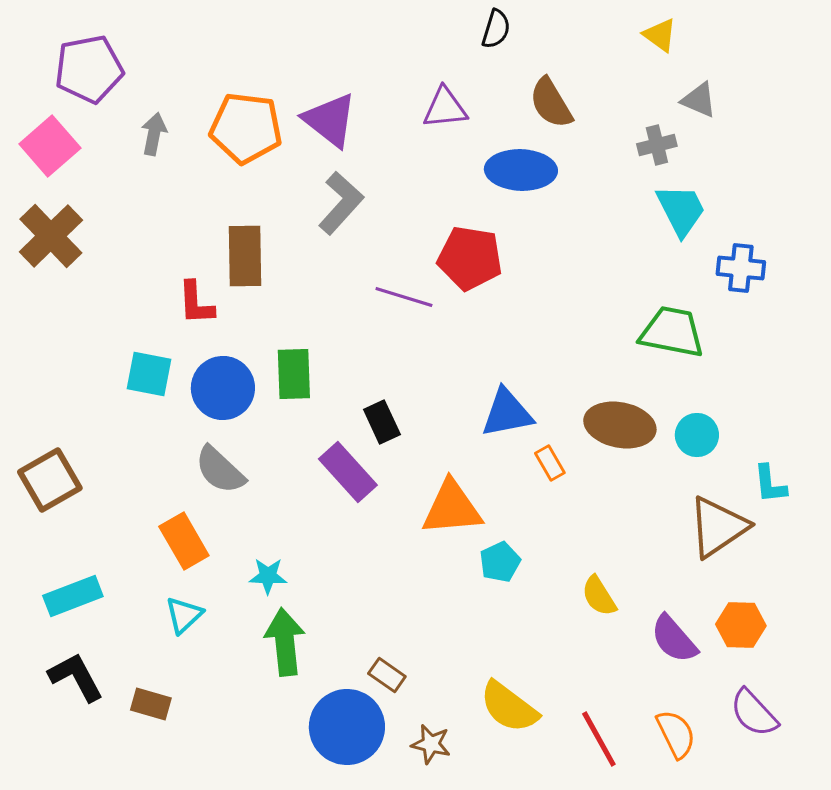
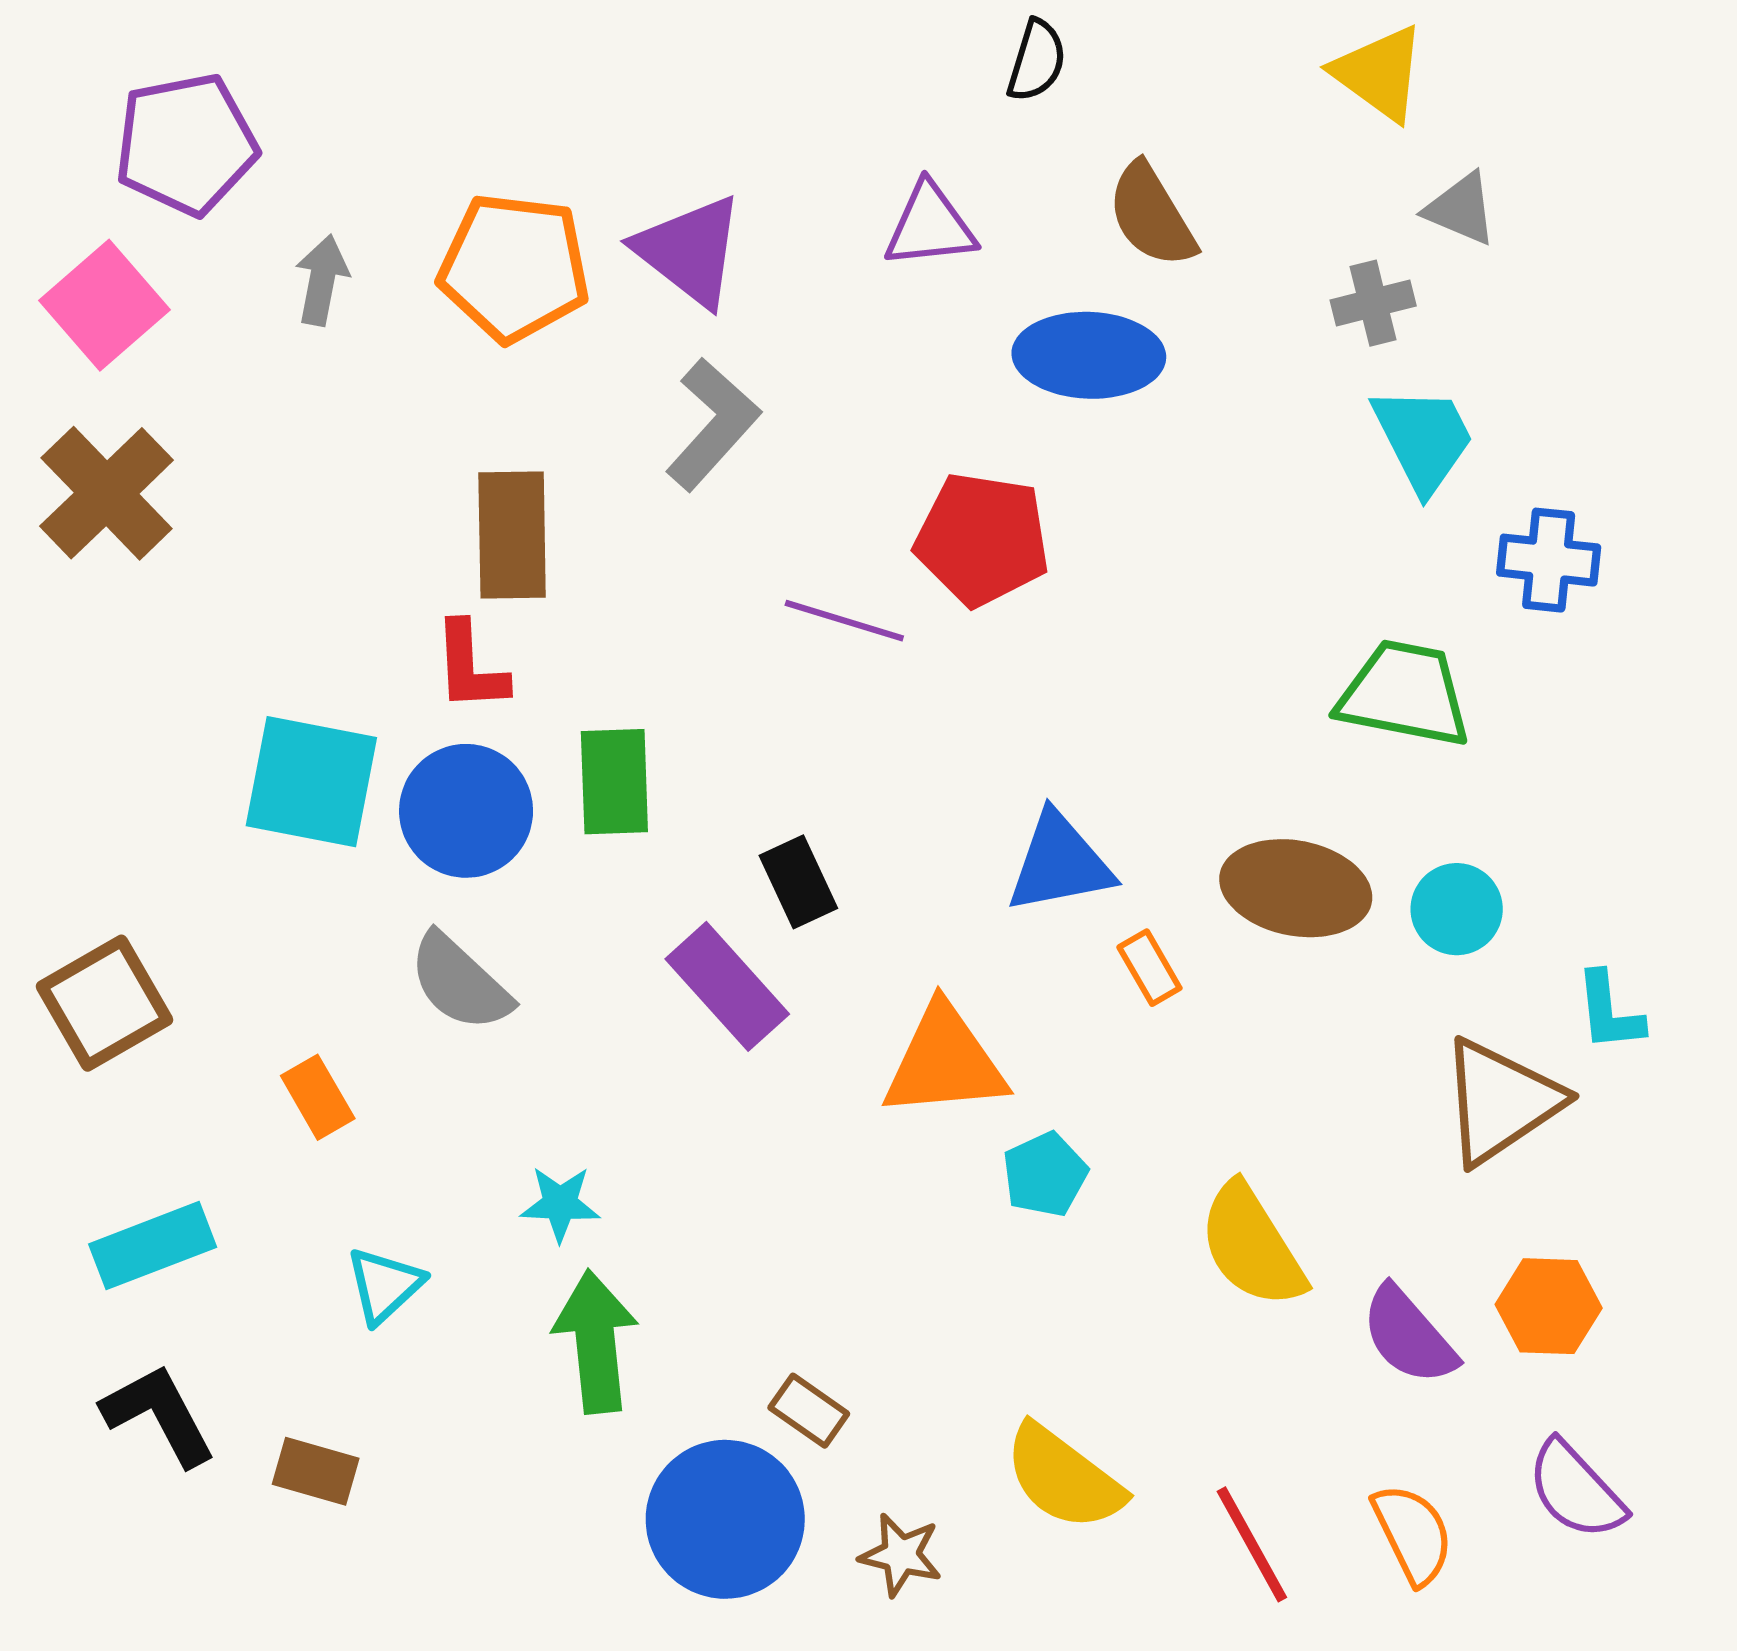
yellow triangle: (660, 35) -> (1379, 73), size x1.4
red L-shape: (196, 303) -> (470, 667), moved
cyan square: (149, 374) -> (311, 782), size x1.4
orange rectangle: (184, 541) -> (318, 1097), moved, size x0.7
yellow semicircle: (599, 596) -> (1252, 1246), size x1.5

